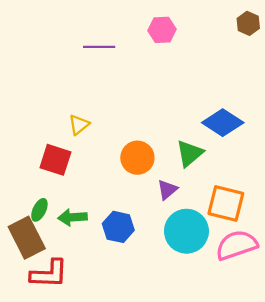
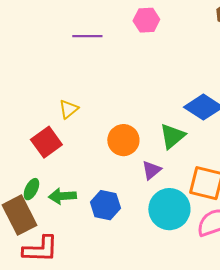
red square: (55, 160) -> (46, 142), turned 36

